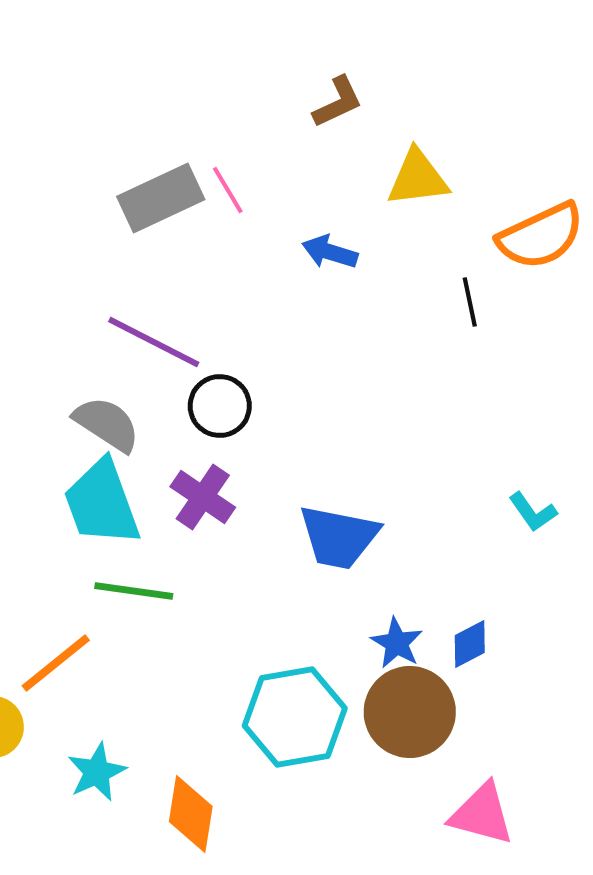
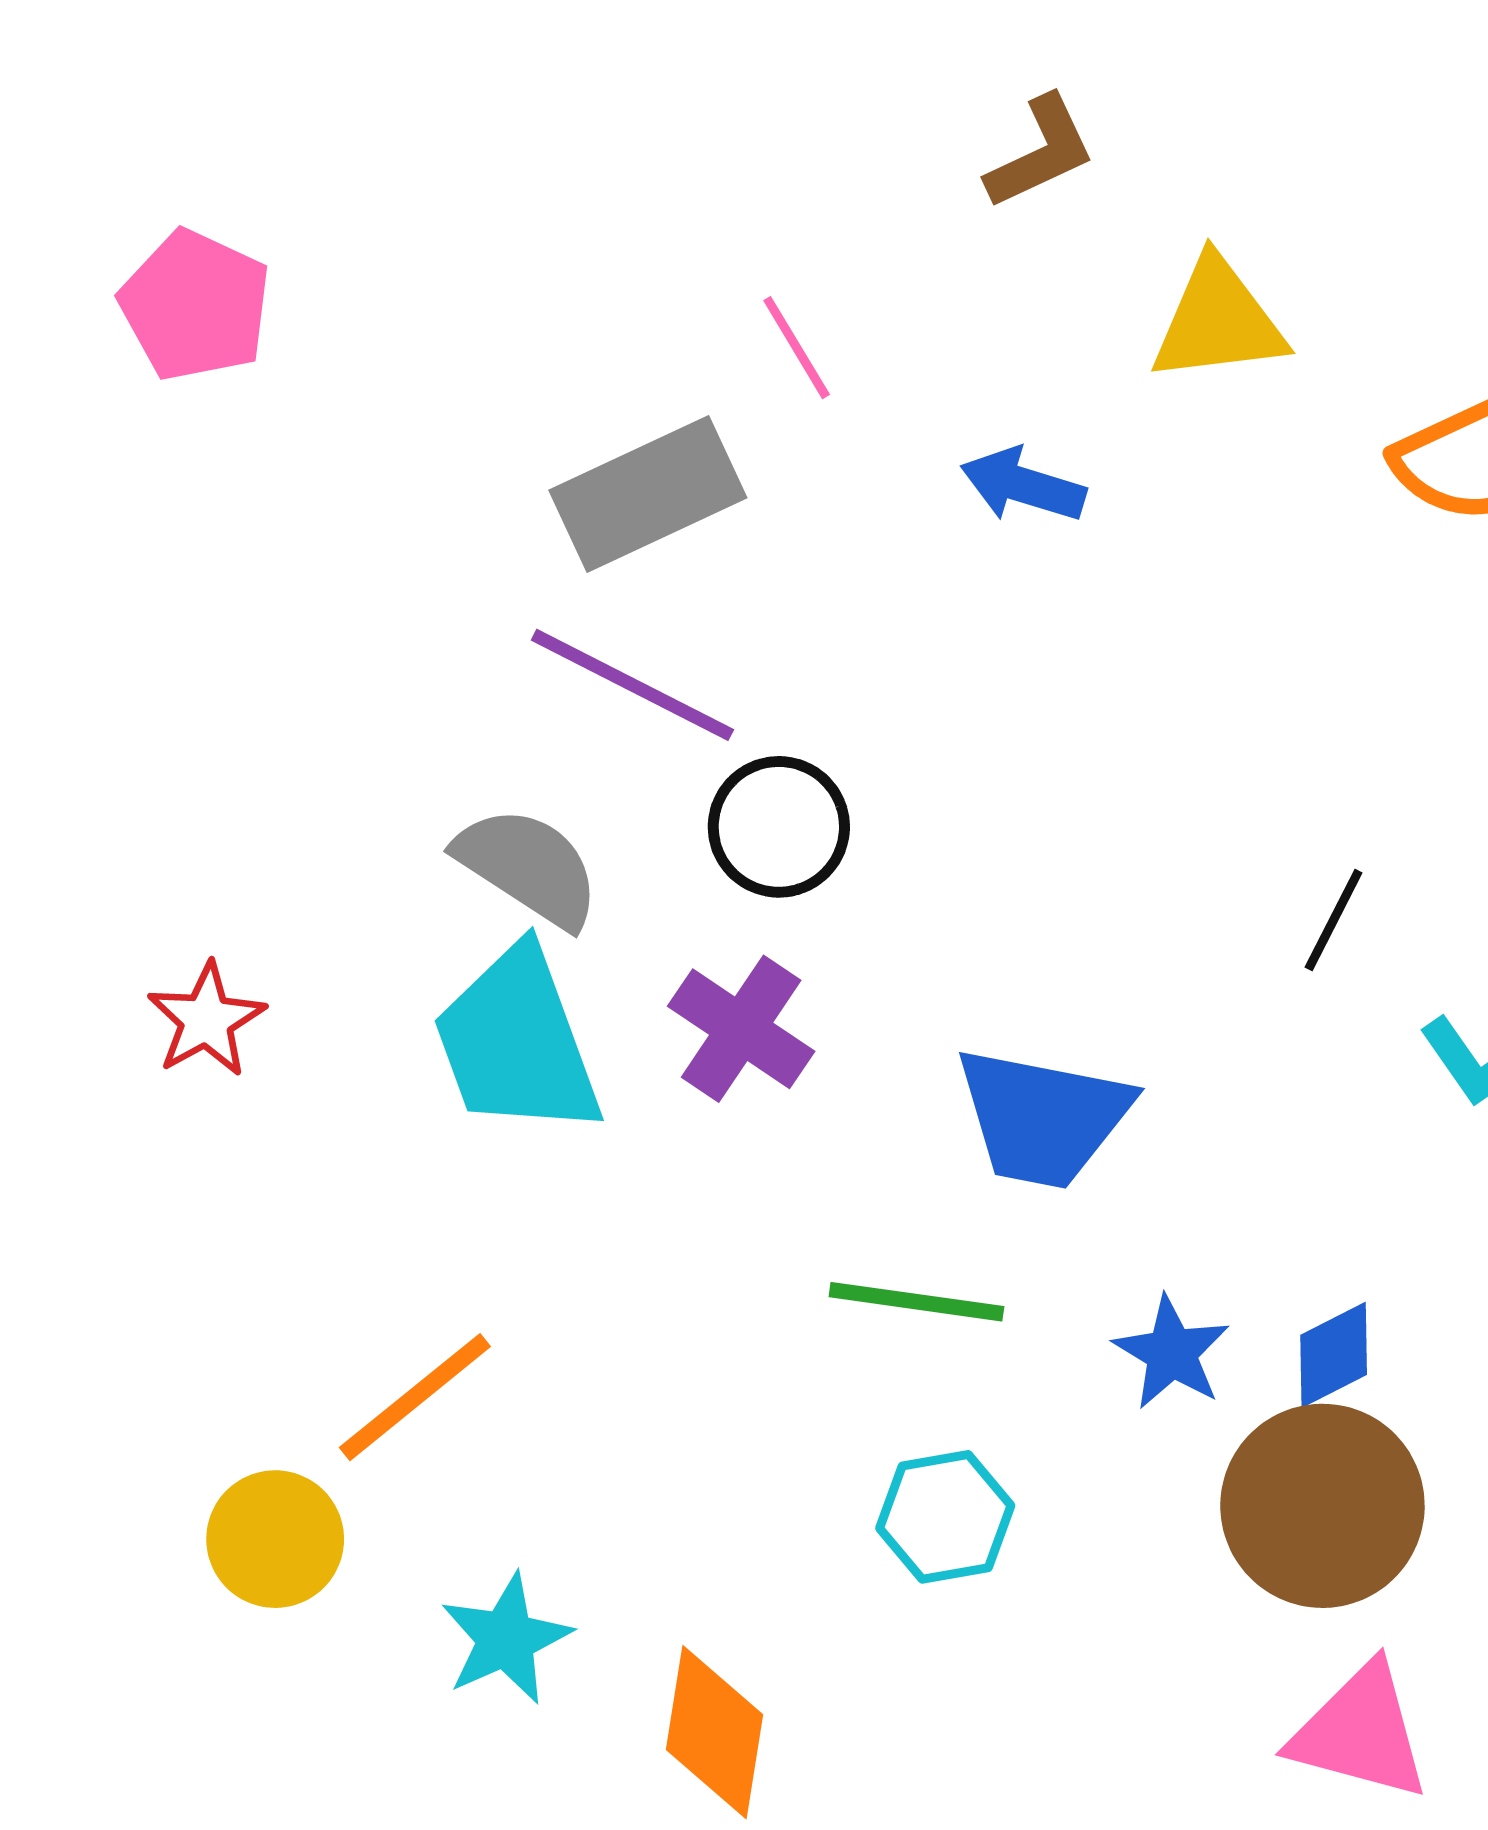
gray rectangle: (161, 198) -> (648, 494), moved
black line: (470, 302) -> (1334, 920), moved, turned 39
green line: (134, 591) -> (916, 1302), moved
brown circle: (410, 712) -> (1322, 1506), moved
cyan hexagon: (295, 717) -> (945, 1517), size x0.6

